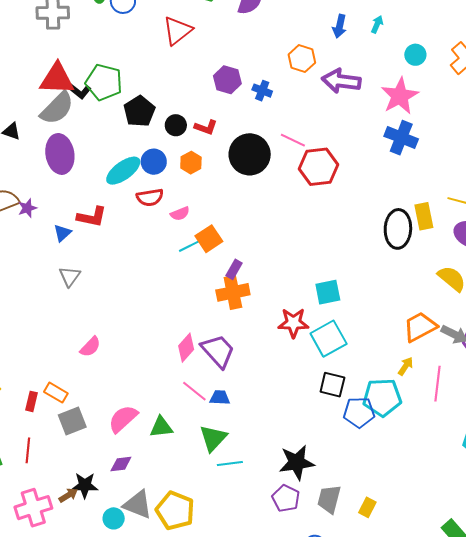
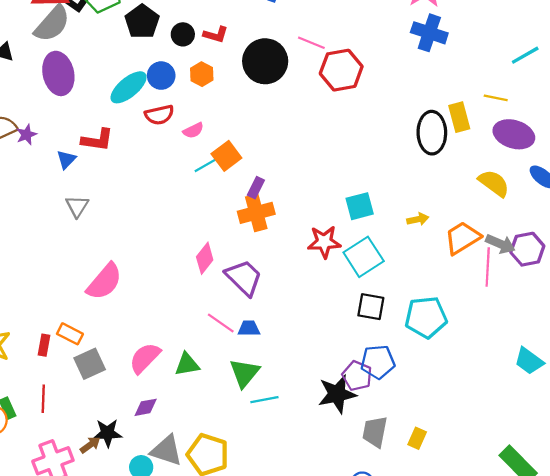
pink semicircle: (90, 347) -> (104, 282), size x1.6
pink diamond: (186, 348) -> (205, 258), moved
yellow arrow: (406, 366) -> (418, 219), moved, turned 48
pink line: (438, 384) -> (488, 267), moved
blue pentagon: (359, 412) -> (378, 362), moved
purple pentagon: (286, 498) -> (357, 376), moved

